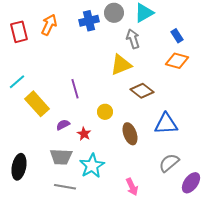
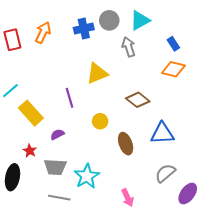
yellow triangle: (121, 65) -> (97, 73), moved
red star: (84, 134) -> (30, 151), moved

